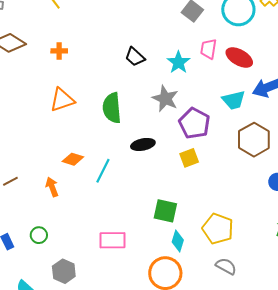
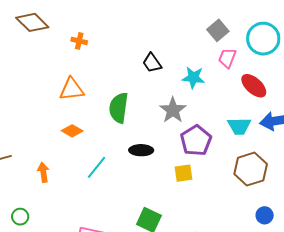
pink trapezoid: (208, 49) -> (227, 58), moved
cyan star: (178, 62) -> (193, 78), turned 30
orange diamond: (73, 159) -> (72, 131), moved

